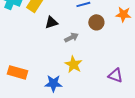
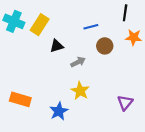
purple triangle: (115, 75) -> (125, 103), turned 49
blue star: (53, 83) -> (59, 111), turned -30

